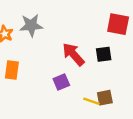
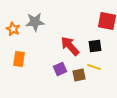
brown square: (105, 98) -> (79, 75), moved
yellow line: (92, 101) -> (94, 67), moved

